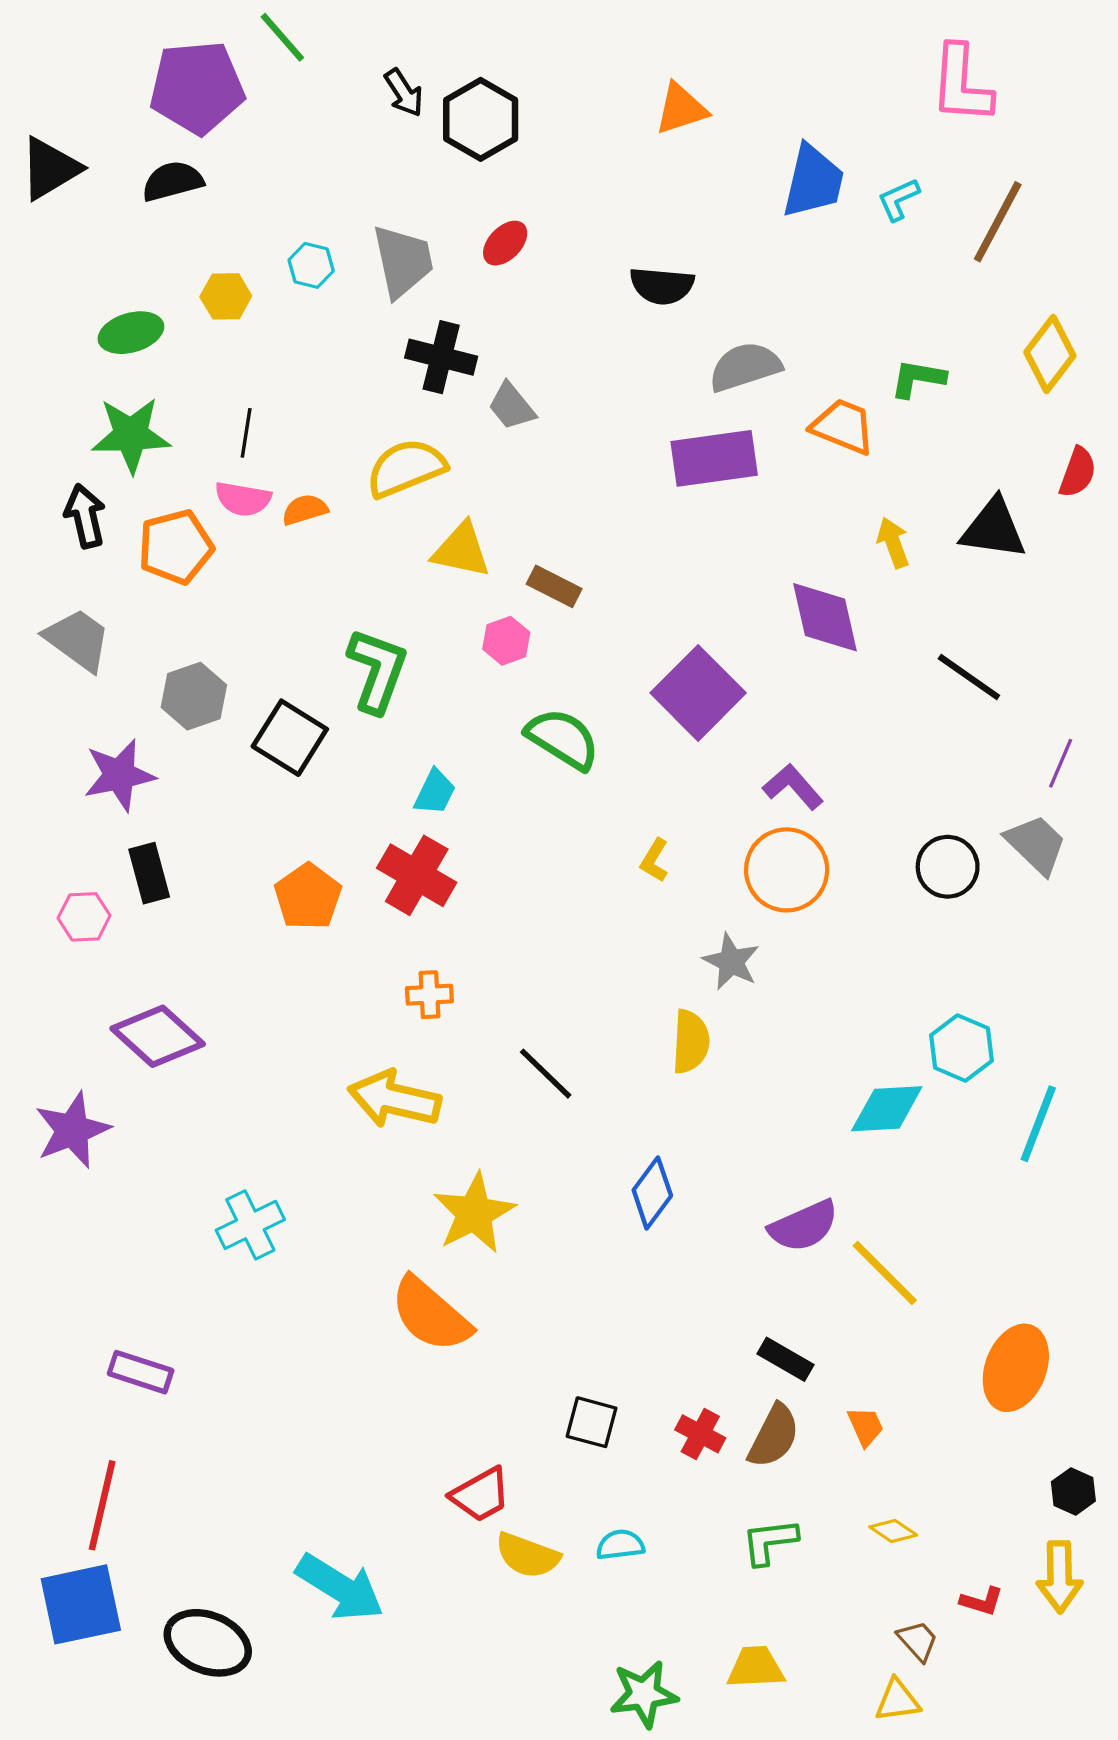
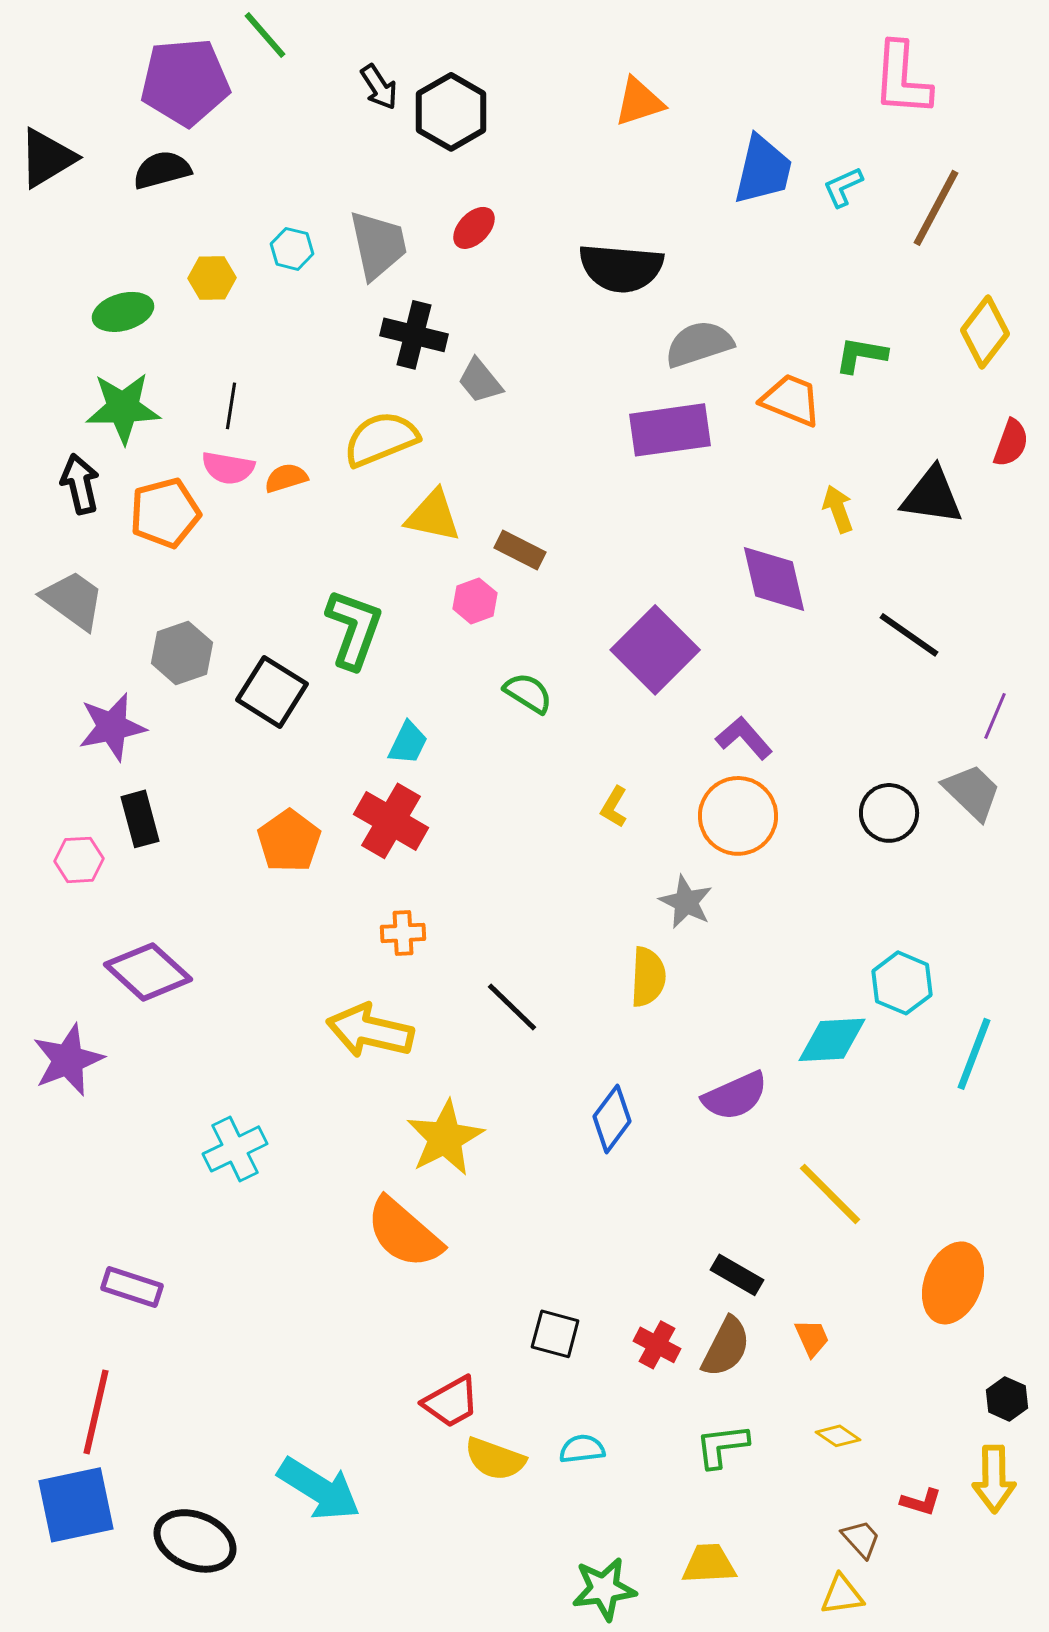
black semicircle: (662, 286) -> (621, 268), size x1.4
green semicircle: (563, 739) -> (528, 693), size x0.7
purple semicircle: (804, 1226) -> (735, 1096), moved

